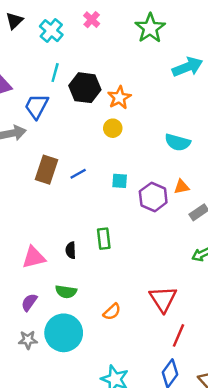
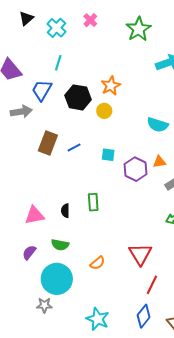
black hexagon: (85, 88) -> (78, 97), moved
gray star: (28, 340) -> (44, 305), moved

